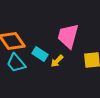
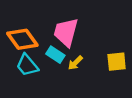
pink trapezoid: (68, 36) -> (66, 32), moved

